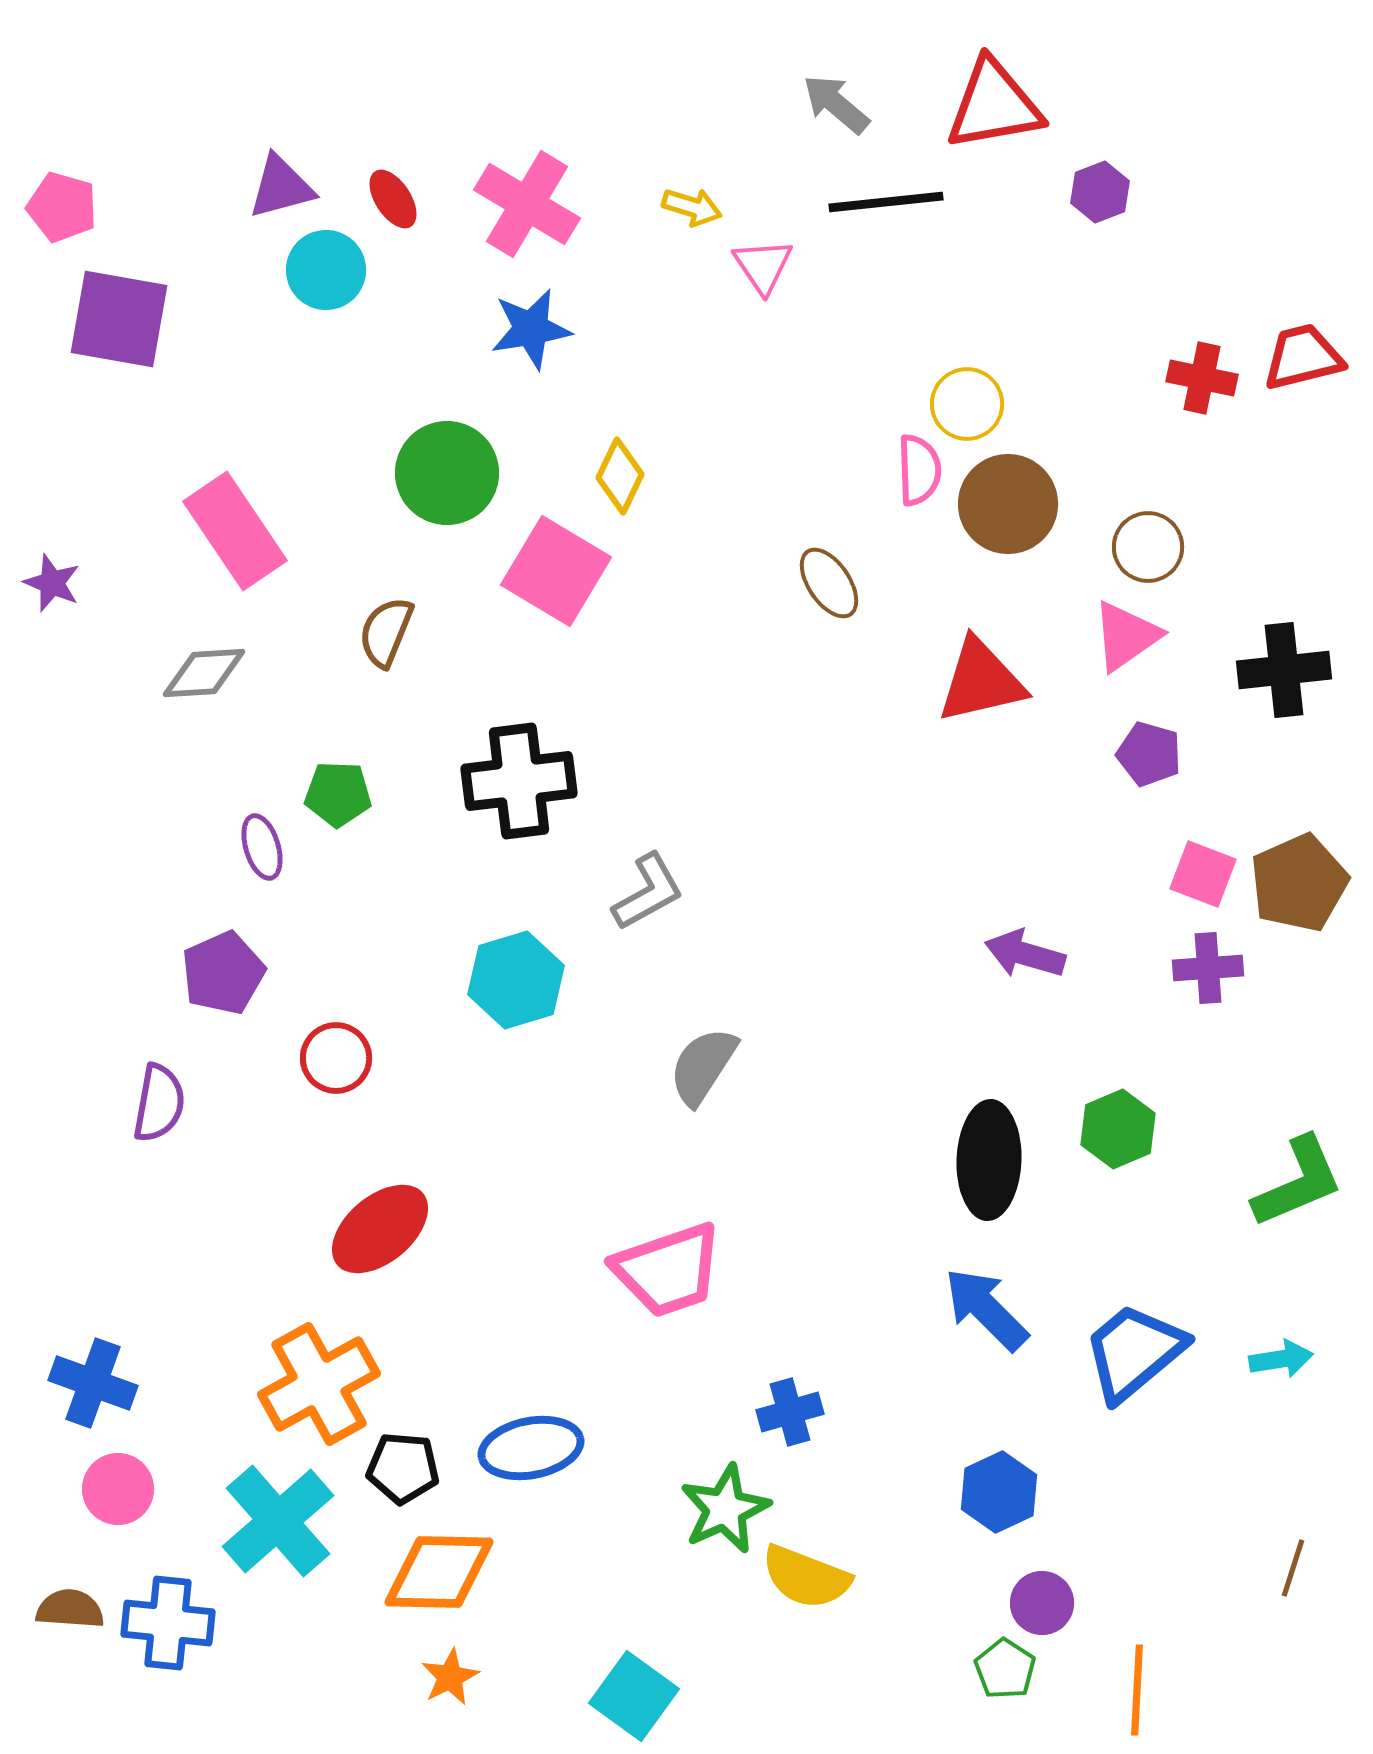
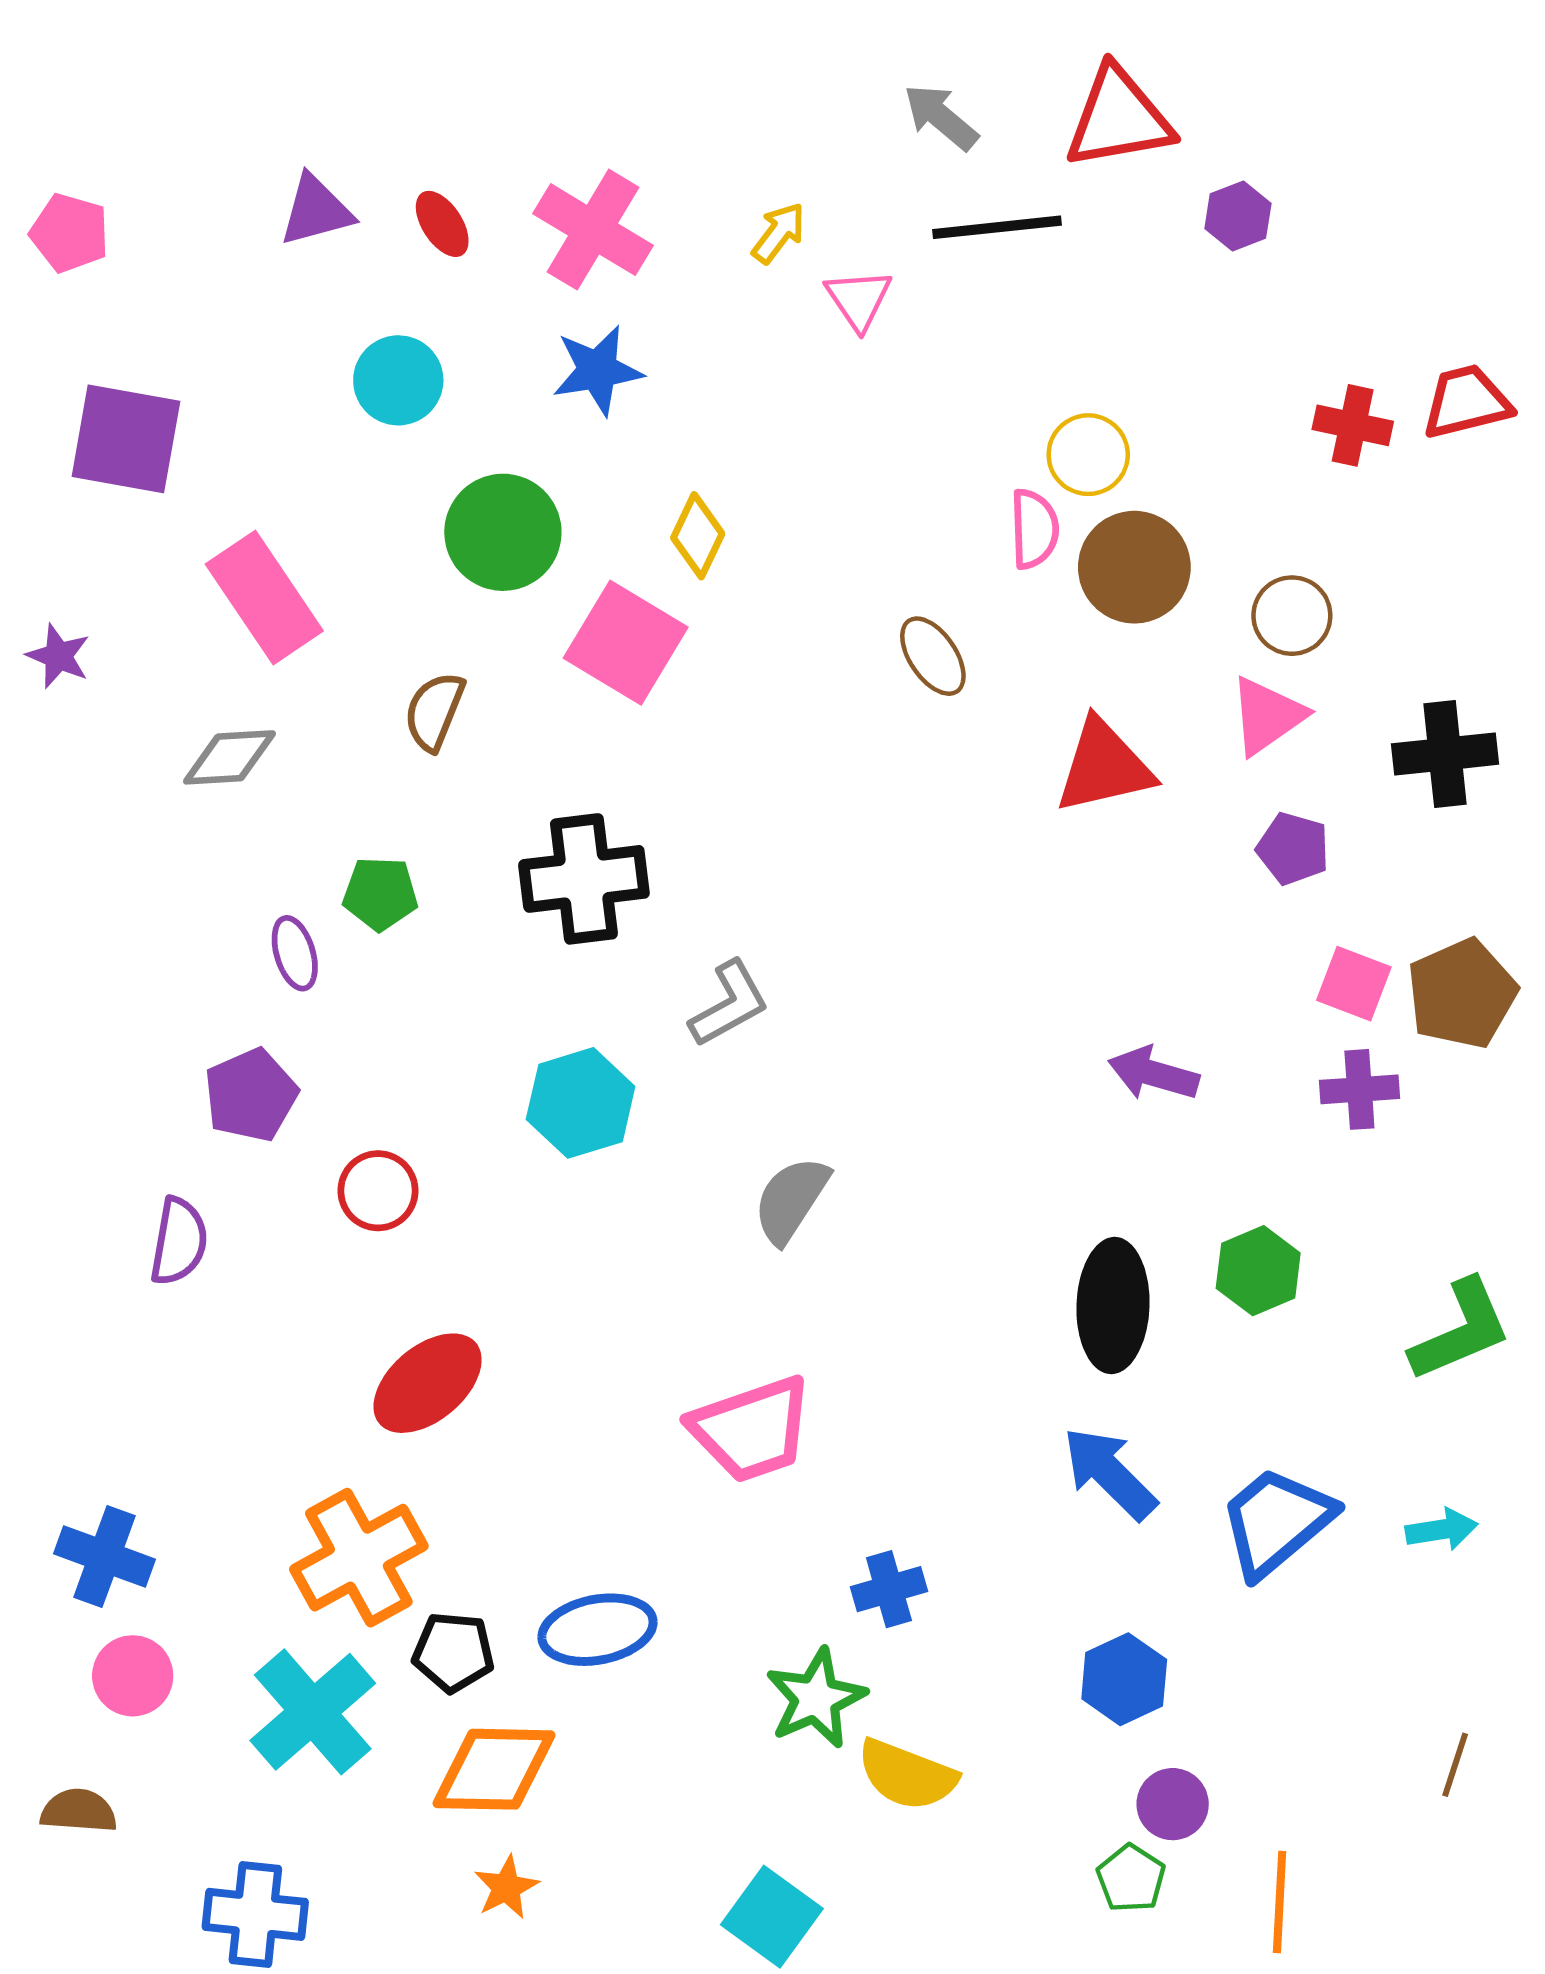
yellow arrow: (692, 207) -> (779, 233), turned -70
cyan circle: (326, 270) -> (398, 380), moved
purple square: (119, 319) -> (126, 439), moved
blue cross: (168, 1623) -> (255, 1914), moved
cyan square: (634, 1696) -> (772, 1917), moved

